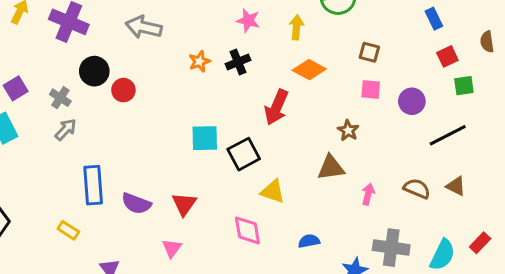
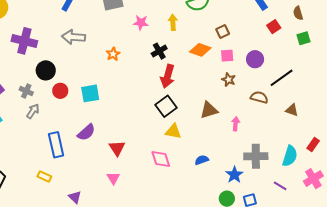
brown square: (369, 52) -> (223, 31), turned -32
black cross: (238, 62) -> (159, 51), moved
orange diamond: (309, 70) -> (200, 50), moved
green square: (464, 86) -> (304, 38), moved
red circle: (123, 90) -> (60, 91), moved
brown star: (348, 130) -> (229, 80), moved
cyan square: (205, 138) -> (90, 93), moved
black square: (244, 154) -> (166, 106), moved
brown semicircle: (417, 189) -> (259, 97), moved
purple semicircle: (136, 203) -> (86, 132), moved, turned -54

